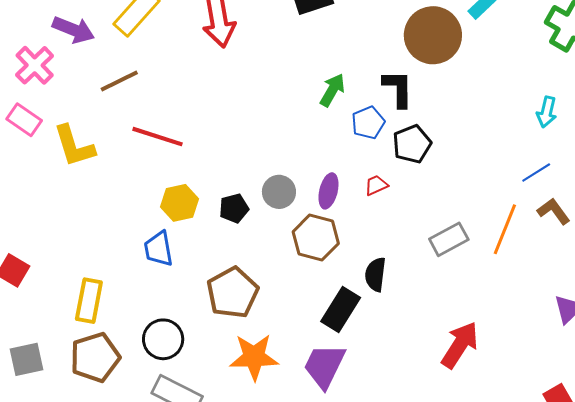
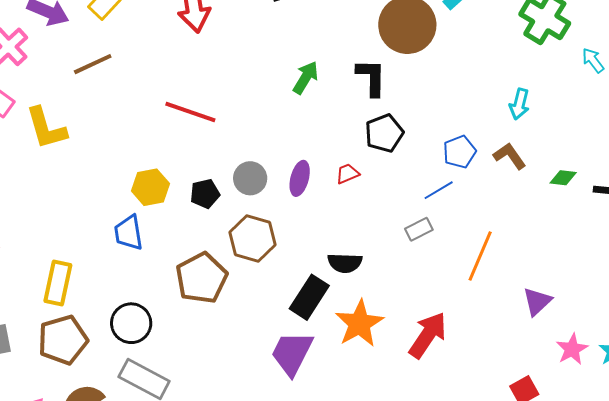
blue pentagon: (368, 123) -> (460, 152), moved
red line: (158, 137) -> (190, 112), moved
blue line: (536, 172) -> (439, 190), moved
brown L-shape: (554, 211) -> (510, 156), moved
orange line: (505, 229) -> (480, 256), moved
brown hexagon: (316, 238) -> (253, 239), moved
gray rectangle: (449, 239) -> (419, 229), size x0.7
black semicircle: (375, 275) -> (345, 263), turned -96
orange star: (254, 357) -> (359, 323), moved, turned -30

